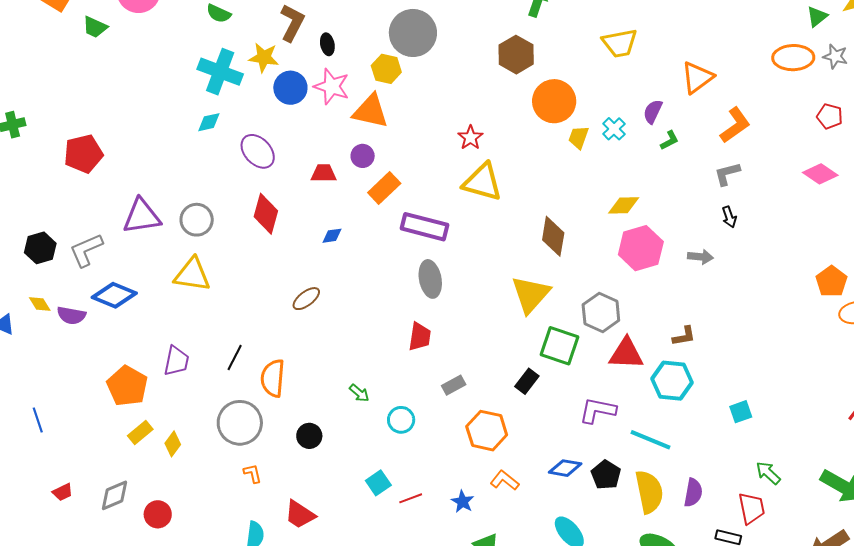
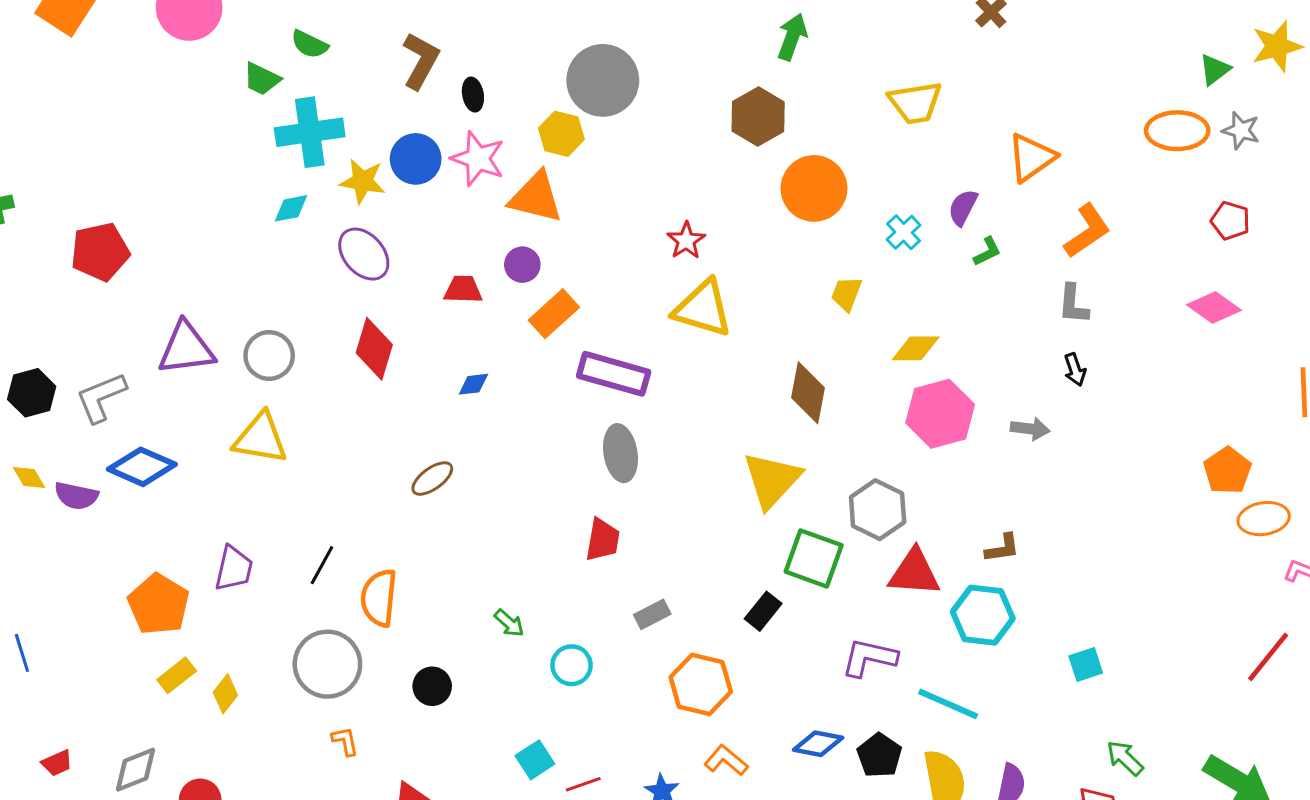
green trapezoid: (95, 27) -> (262, 79), moved
yellow star: (264, 58) -> (363, 181), moved
cyan cross: (220, 72) -> (310, 132), turned -30
yellow trapezoid: (579, 137) -> (846, 294), moved
gray L-shape: (727, 174) -> (1073, 304), turned -72

